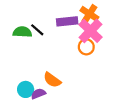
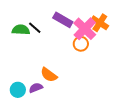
orange cross: (89, 14) -> (100, 23), moved
purple rectangle: (67, 21) -> (63, 20), turned 36
cyan circle: (26, 89) -> (18, 90), moved

